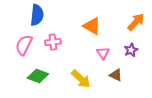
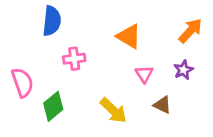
pink semicircle: (24, 45) -> (22, 83), moved, turned 135
green diamond: (38, 76) -> (53, 106), turned -60

